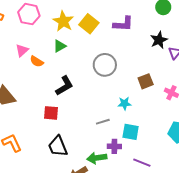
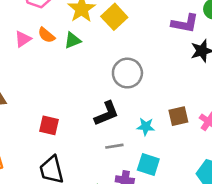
purple L-shape: (123, 24) -> (185, 23), moved
orange semicircle: (37, 61) -> (46, 35), moved
brown square: (146, 81) -> (178, 116), moved
black L-shape: (64, 86) -> (106, 114), moved

